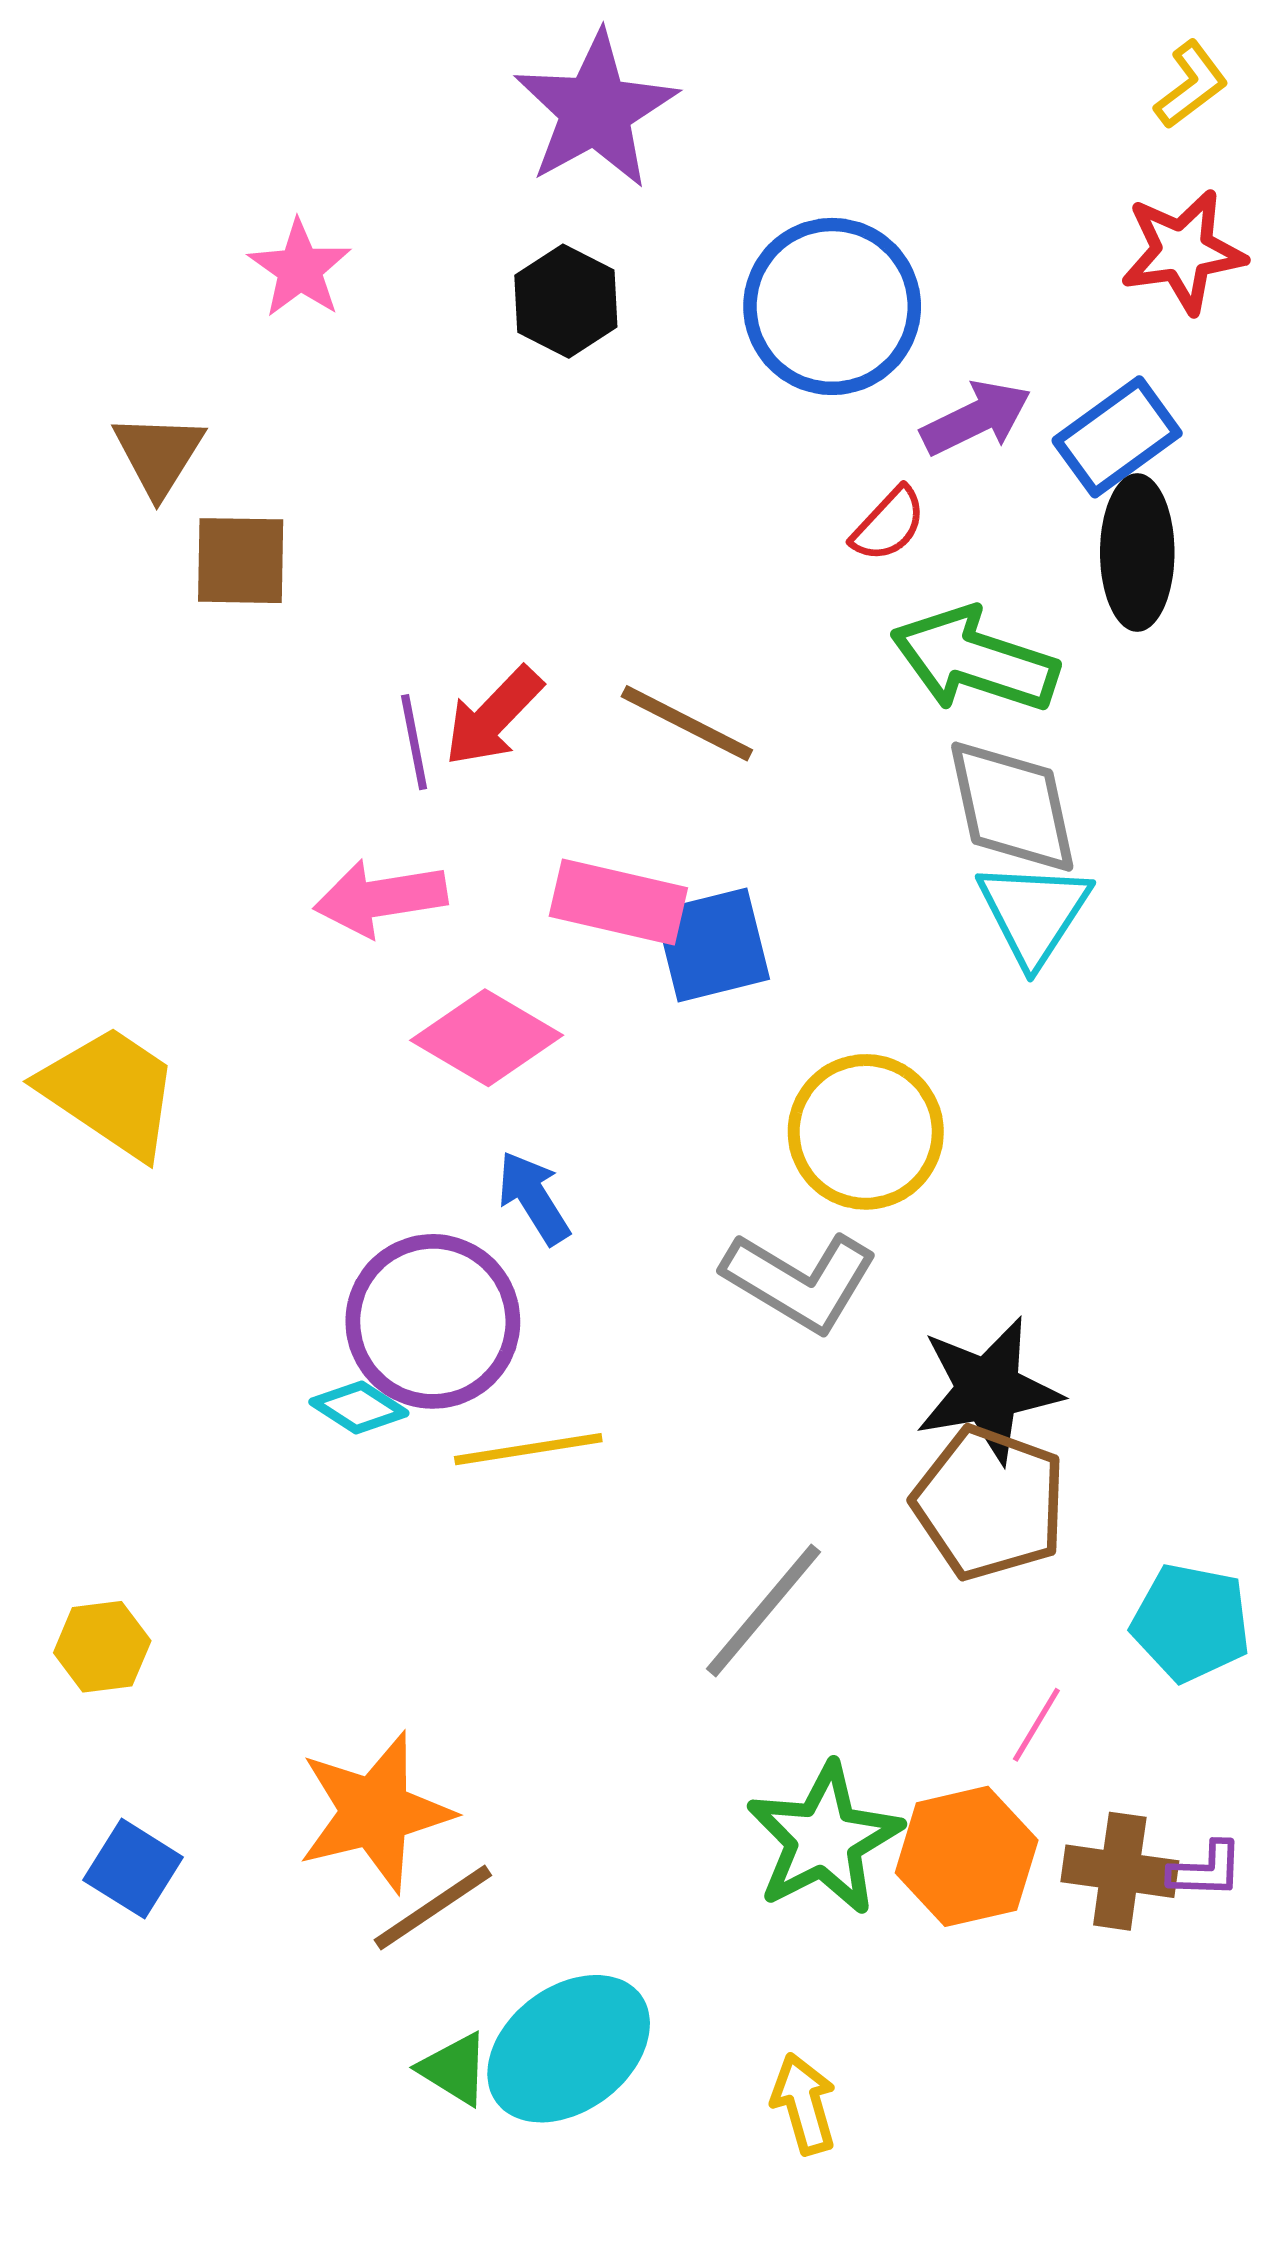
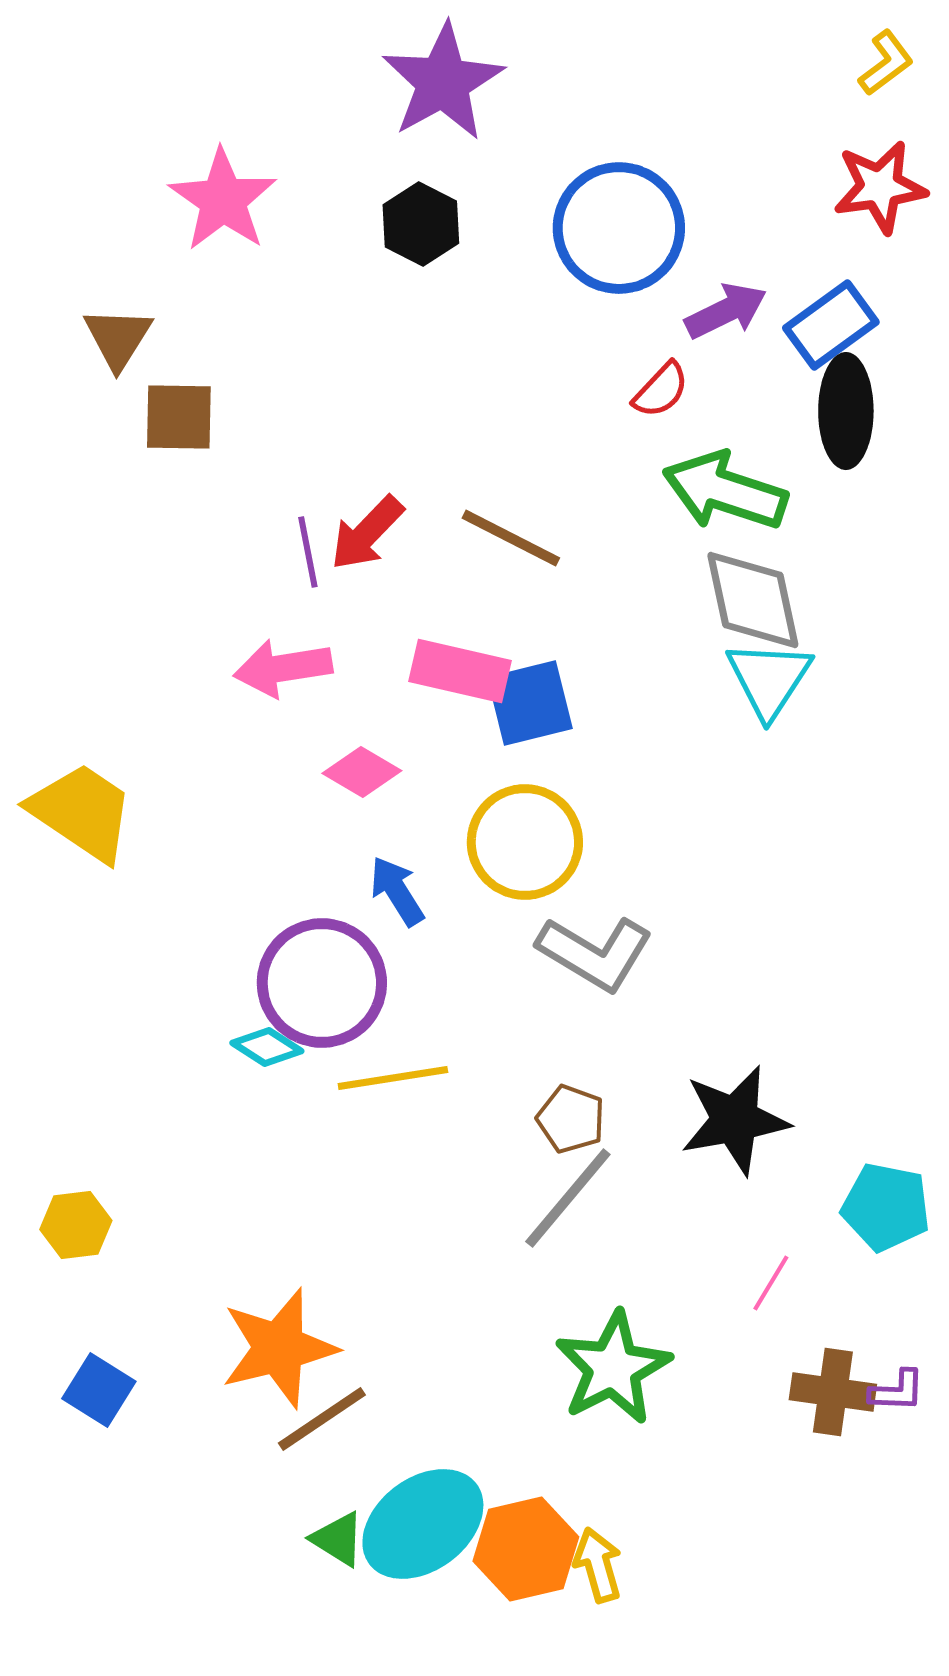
pink star: (300, 269) -> (223, 200), size x1.4
pink diamond: (487, 1038) -> (362, 772), size x0.7
yellow circle: (866, 1132) -> (525, 842), moved
black star: (988, 1390) -> (735, 1120), moved
brown pentagon: (989, 1503) -> (571, 1119), moved, size x0.6
orange hexagon: (967, 1856) -> (526, 1549), moved

